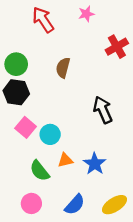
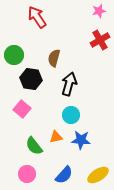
pink star: (86, 14) -> (99, 11), moved
black hexagon: (16, 92) -> (31, 79), moved
black arrow: (103, 110) -> (69, 84), moved, turned 40
cyan circle: (50, 134) -> (71, 115), moved
blue star: (95, 164) -> (81, 140), turned -30

